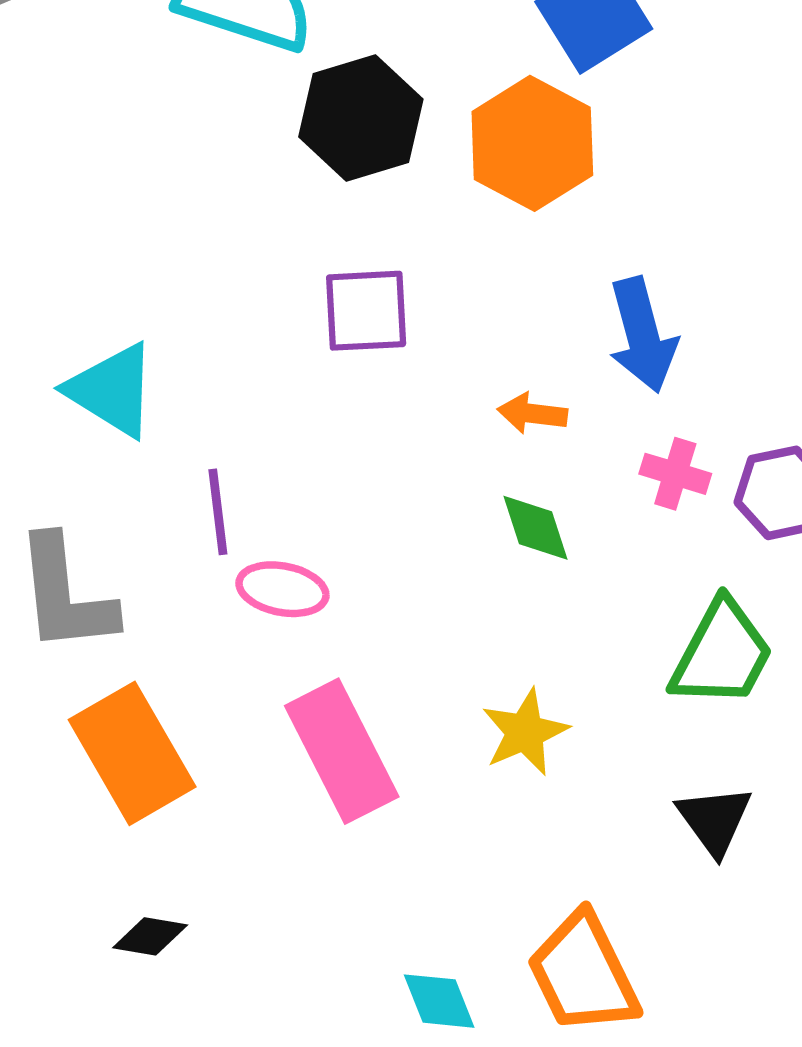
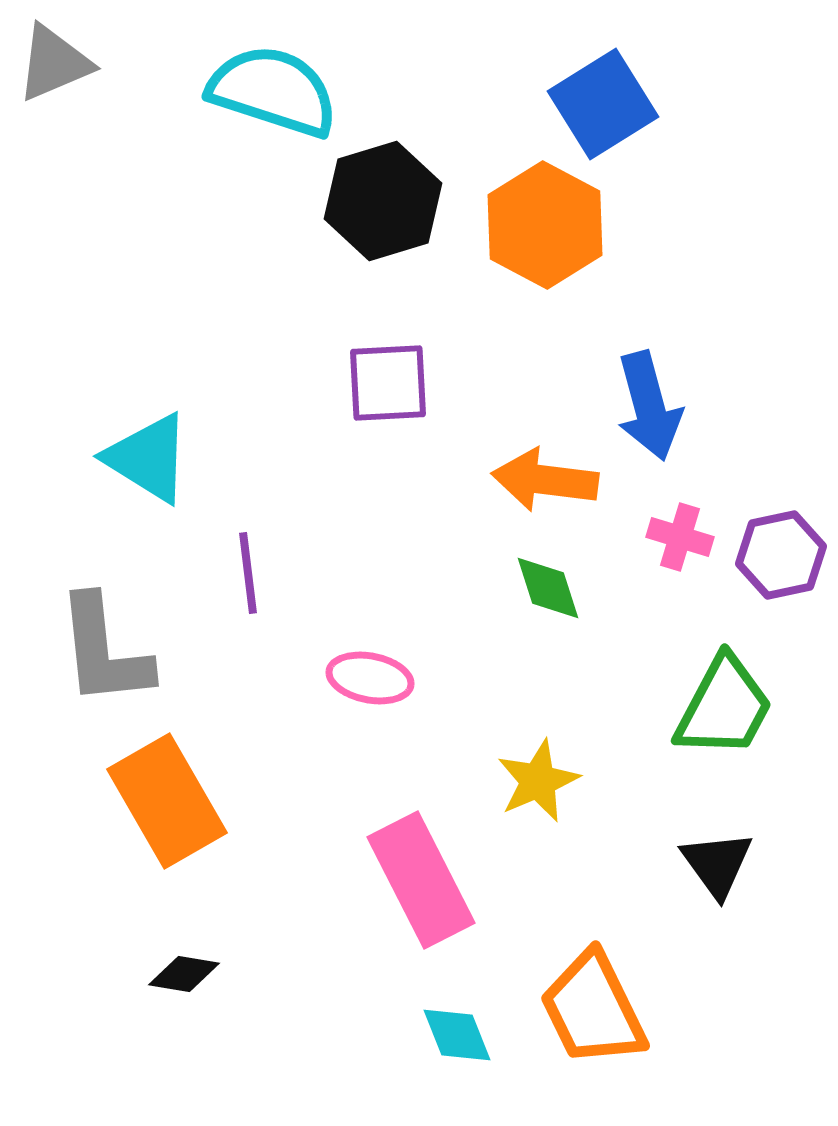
orange arrow: (532, 413) -> (545, 480), size x1.6
pink ellipse: (282, 589) -> (370, 678), moved
pink rectangle: (342, 751) -> (421, 880), moved

